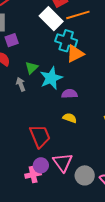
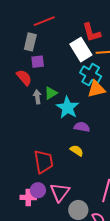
cyan star: (51, 78) -> (68, 108), turned -30
gray arrow: (21, 84) -> (37, 97), moved

